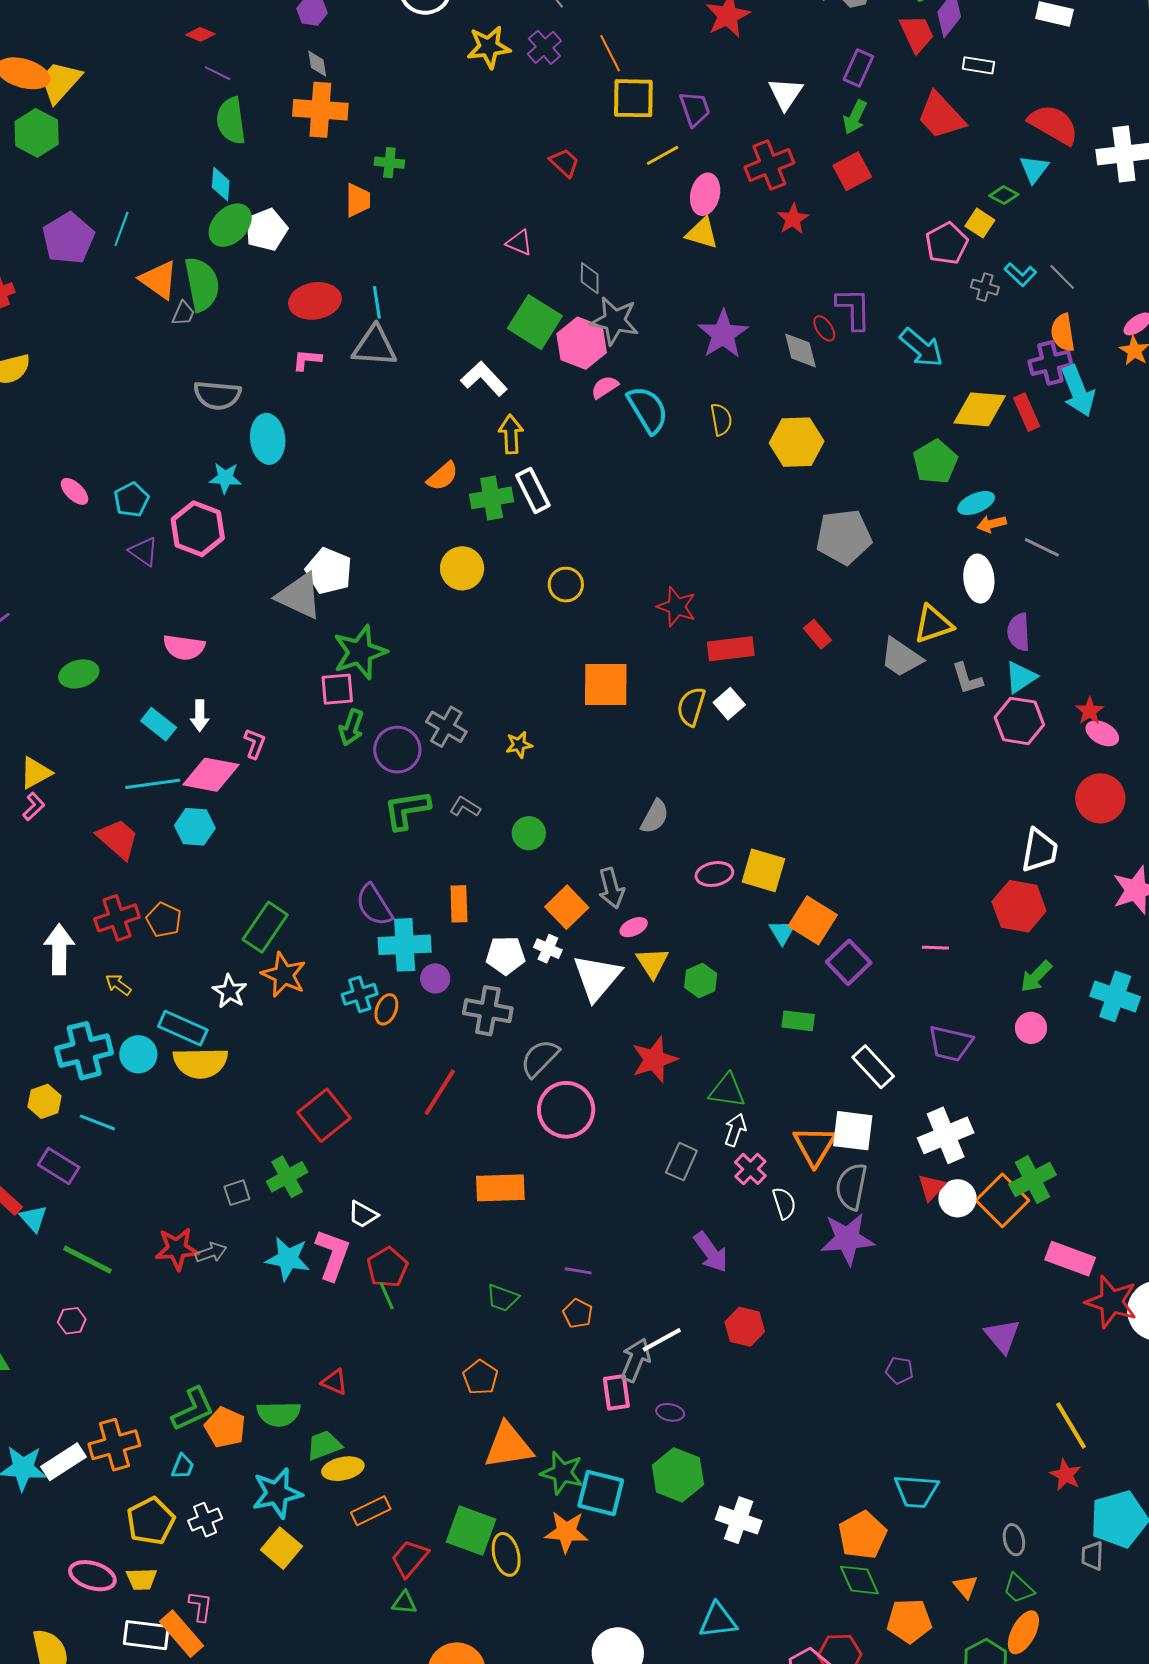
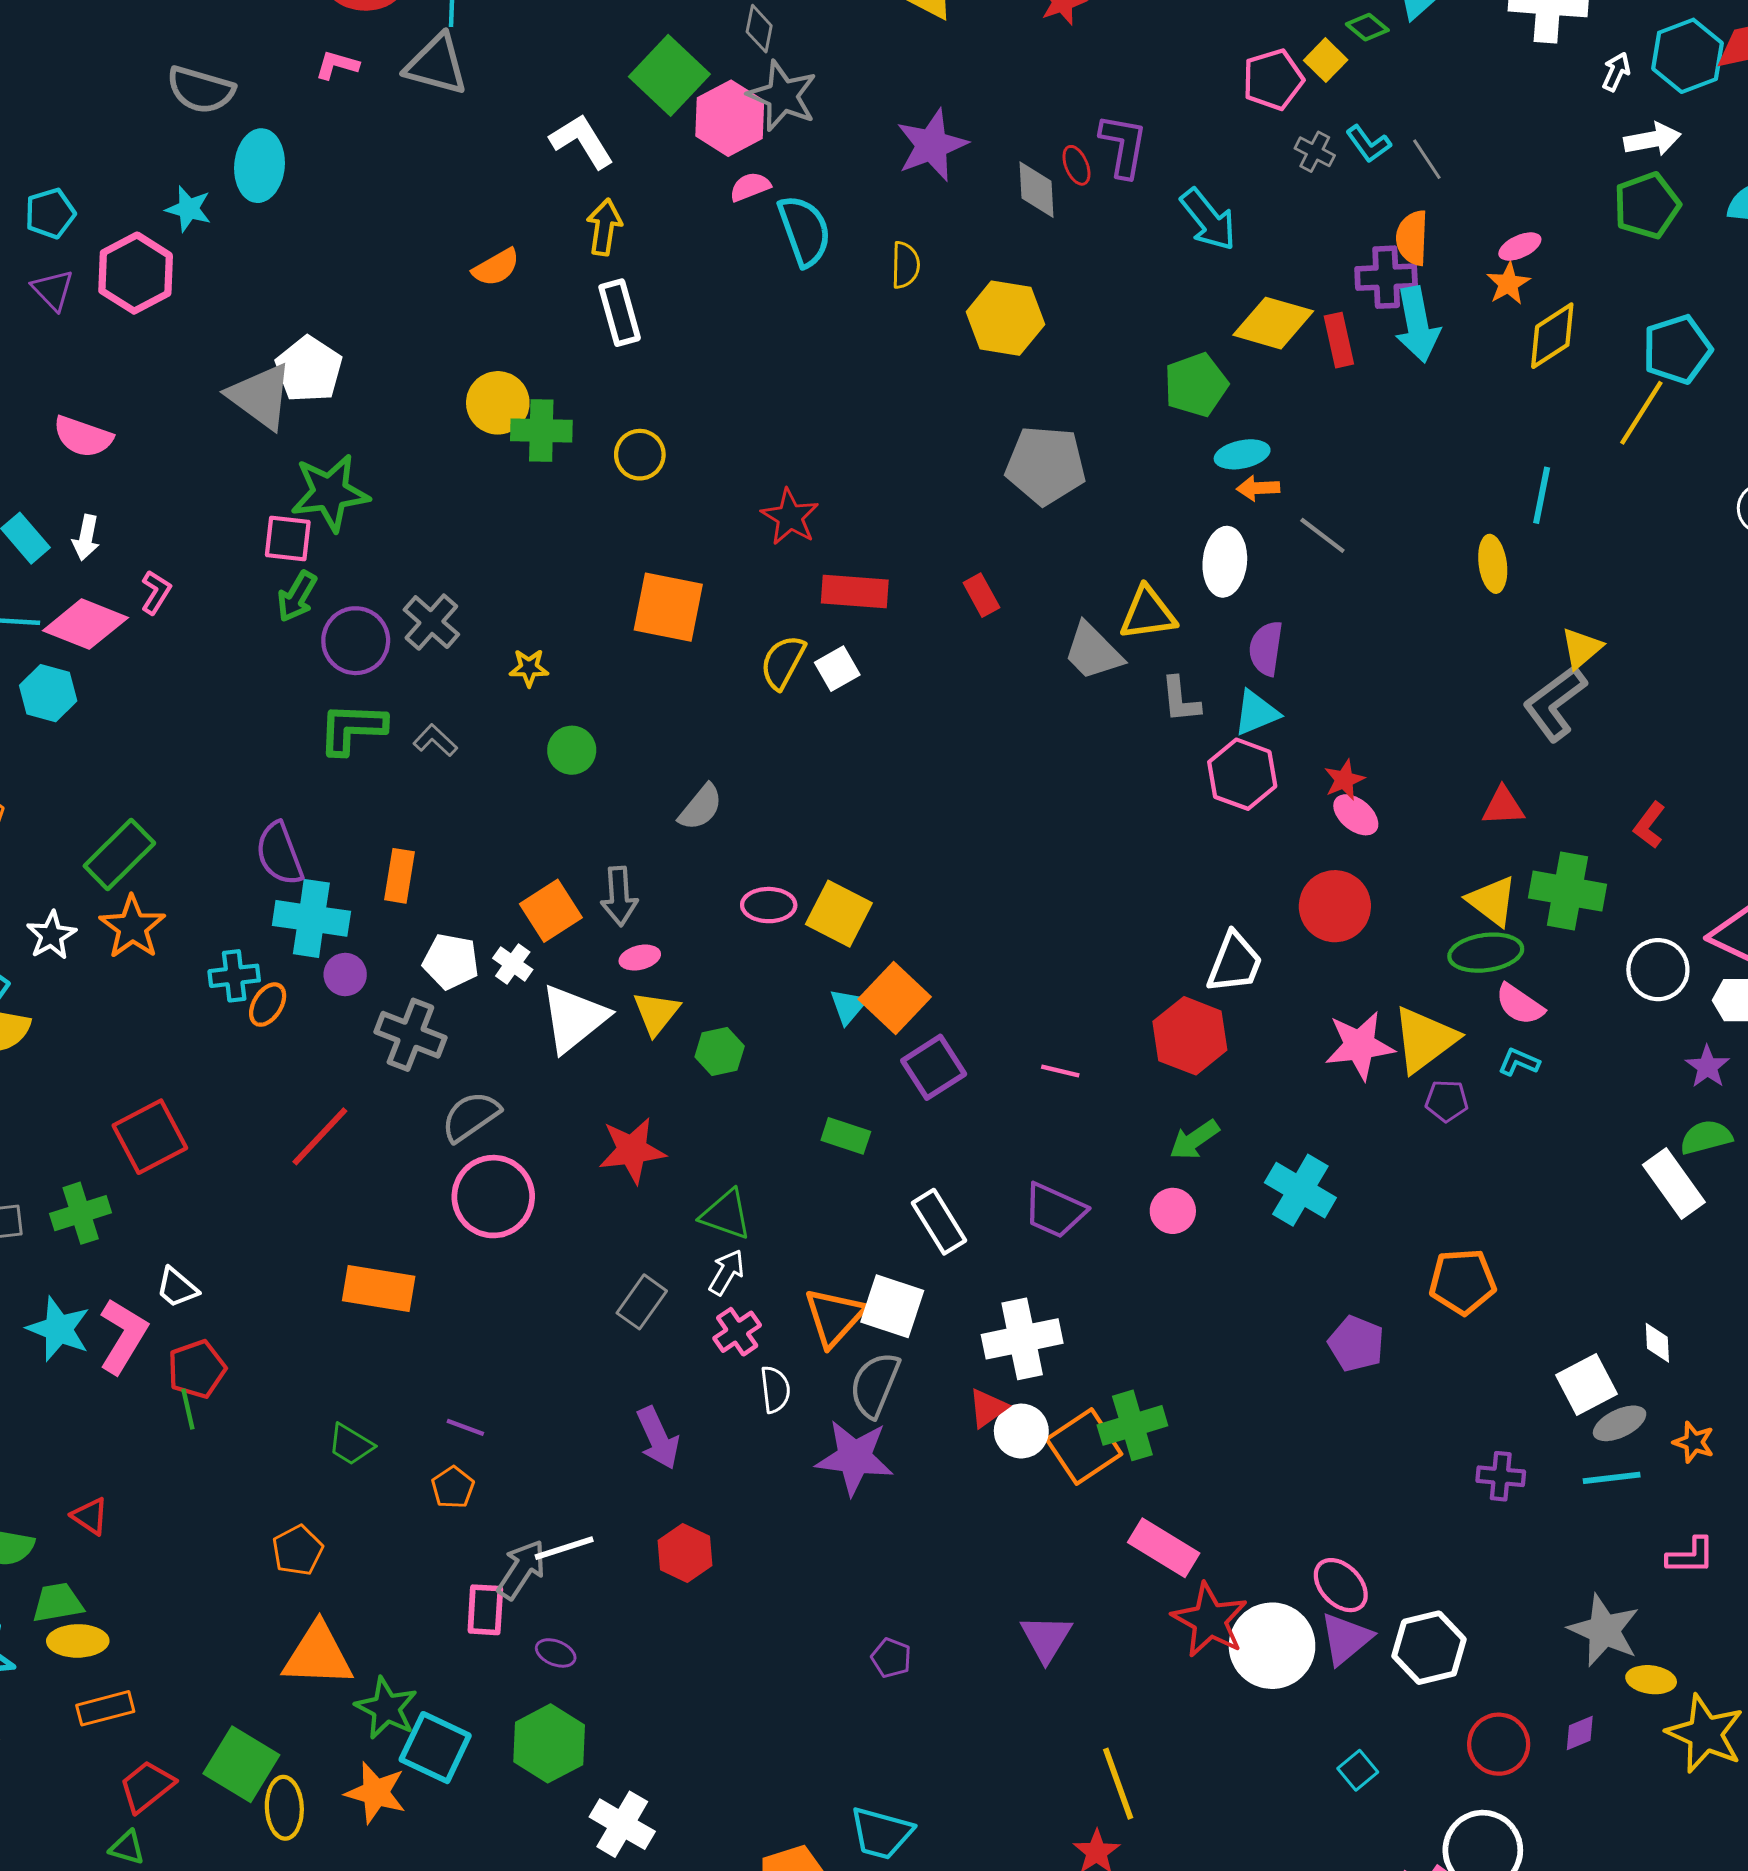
green cross: (492, 498) -> (541, 431), moved
green circle: (529, 833) -> (572, 750), moved

